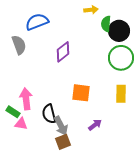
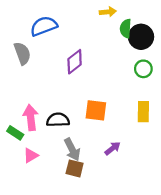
green circle: (121, 58) -> (143, 69), size x0.6
black semicircle: (49, 114) -> (58, 120), moved, turned 102
pink triangle: (21, 124) -> (31, 155), moved, turned -40
brown square: (63, 142) -> (75, 168), turned 35

